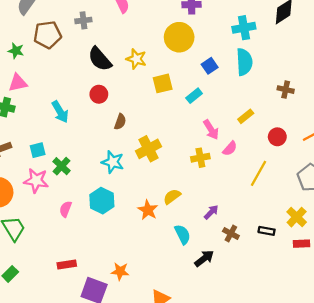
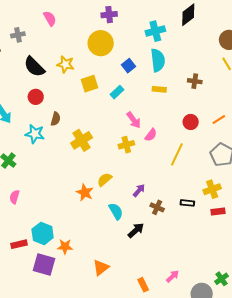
yellow rectangle: (246, 116) -> (159, 89), moved, turned 48
cyan star: (113, 162) -> (35, 134), moved
cyan hexagon: (102, 201) -> (43, 233), moved
yellow cross: (297, 217) -> (212, 189), turned 30

